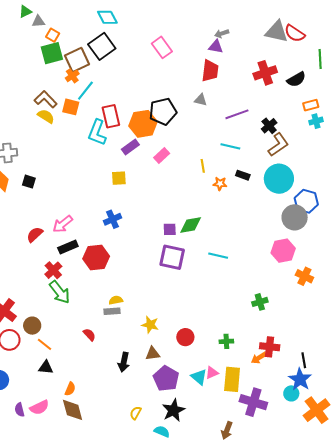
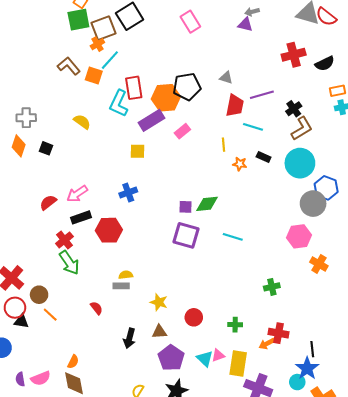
red trapezoid: (210, 71) -> (235, 106), moved
yellow semicircle: (46, 116) -> (82, 122), moved
purple rectangle: (130, 147) -> (151, 120), size x1.4
black triangle: (46, 367) -> (21, 321), moved

